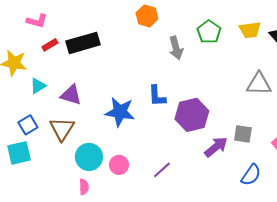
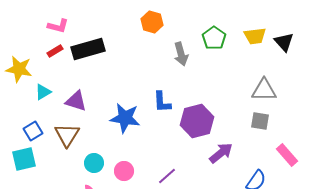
pink L-shape: (37, 21) -> (58, 26), moved
gray square: (243, 134) -> (260, 121), moved
cyan circle: (89, 157) -> (94, 163), size x0.7

